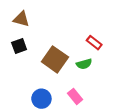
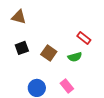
black square: (19, 46) -> (22, 48), moved
brown square: (55, 59) -> (49, 53), size x0.7

